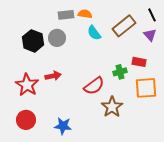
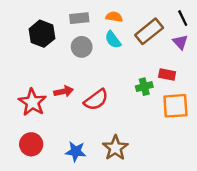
orange semicircle: (85, 14) -> (114, 17), moved
gray circle: (57, 38) -> (82, 47), moved
black hexagon: (33, 41) -> (42, 34), moved
red semicircle: (94, 86) -> (96, 100), moved
brown star: (112, 107) -> (115, 148), moved

